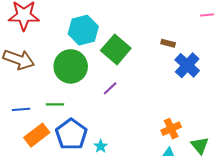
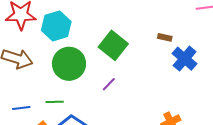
cyan hexagon: (83, 30) -> (56, 26), moved

